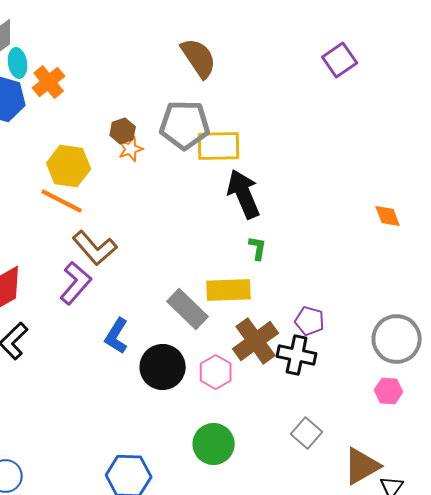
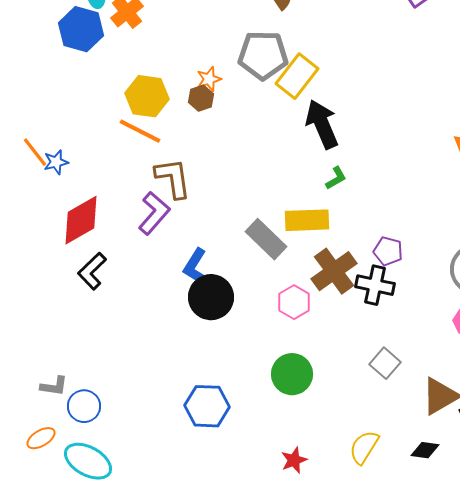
brown hexagon: (123, 131) -> (201, 98), moved
yellow rectangle: (219, 146) -> (297, 76), turned -51
brown L-shape: (95, 248) -> (173, 178), turned -147
green L-shape: (258, 248) -> (336, 178), turned 50
black circle: (163, 367) -> (211, 297), moved

